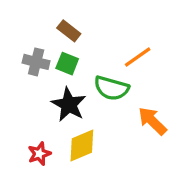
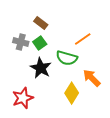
green square: (67, 64) -> (40, 43), turned 32
yellow diamond: (82, 145) -> (72, 93), moved, turned -35
red star: (39, 154) -> (23, 98), size x1.5

